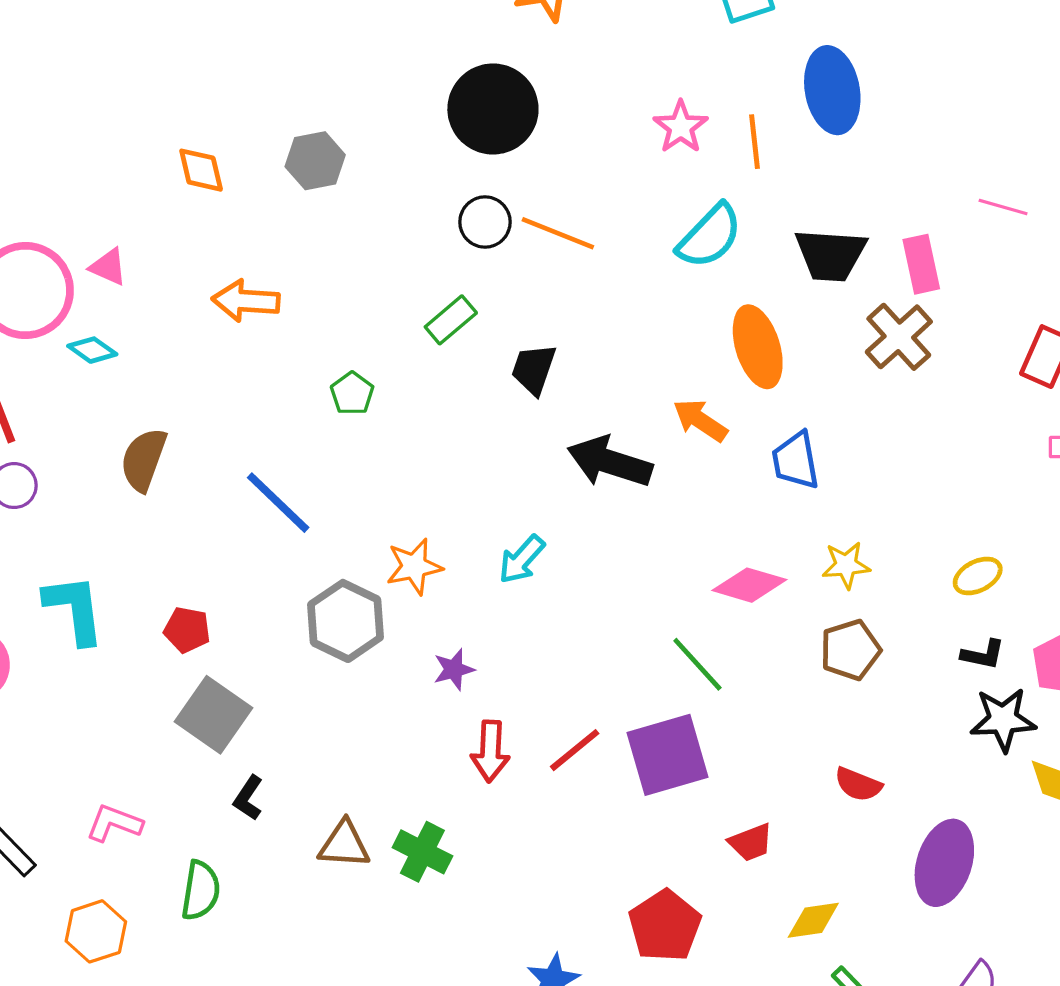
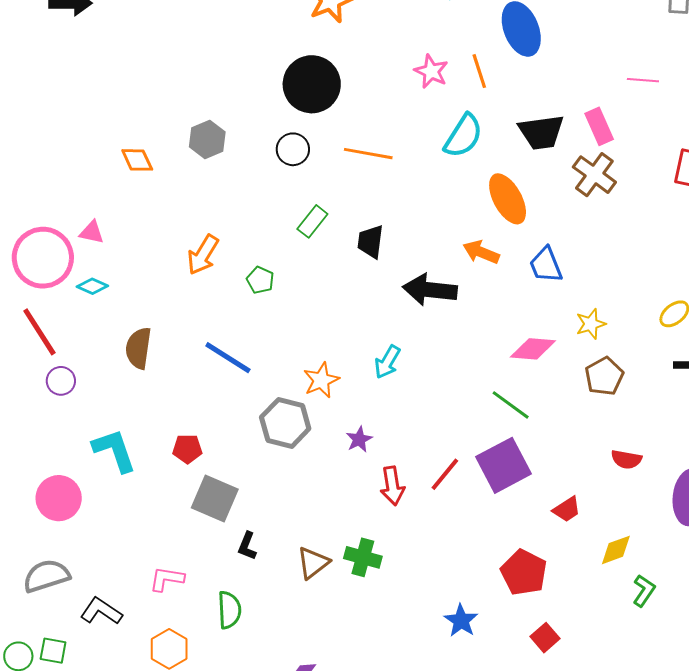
black circle: (485, 222) -> (293, 149), moved
orange arrow: (246, 301) -> (203, 255), moved, turned -51
brown triangle: (344, 844) -> (313, 563), turned -30

